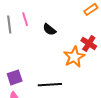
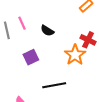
purple square: (15, 77) -> (31, 57), moved

